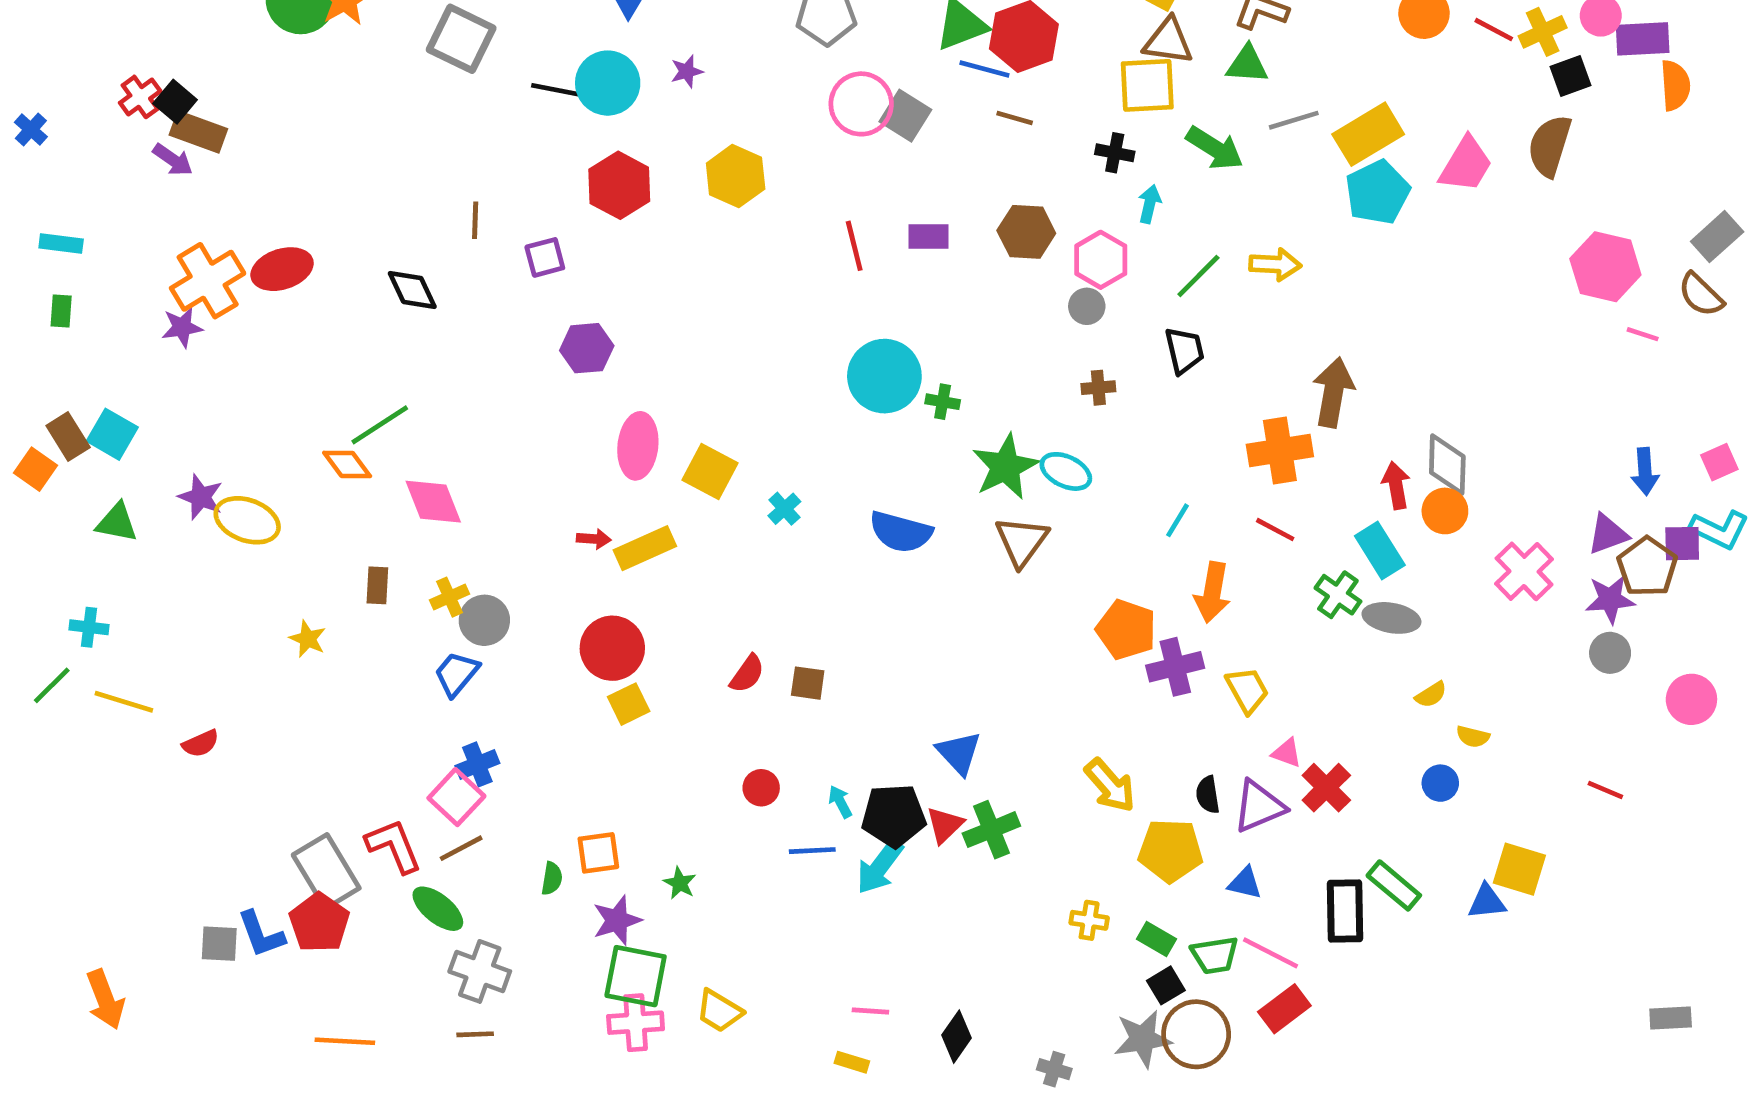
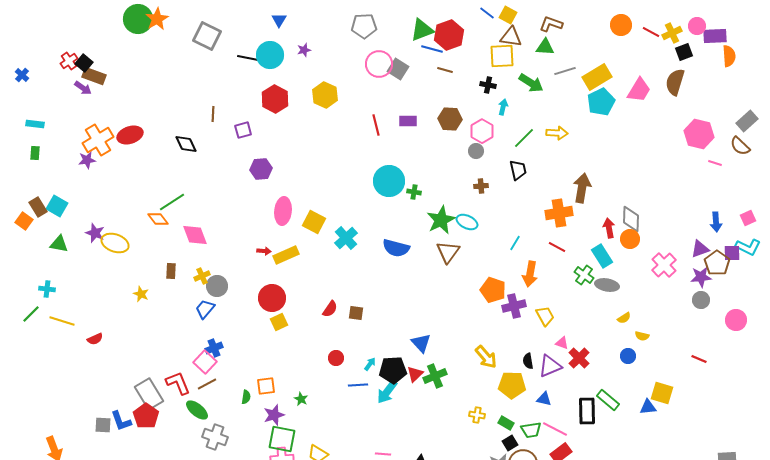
cyan cross: (784, 509) -> (346, 238), size x1.6
cyan arrow: (840, 802) -> (370, 364), turned 64

